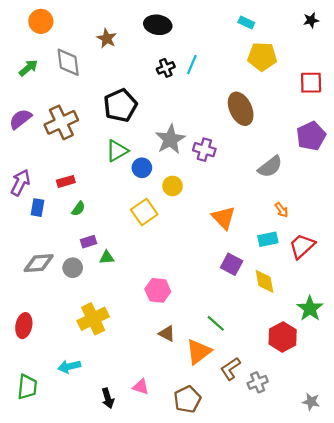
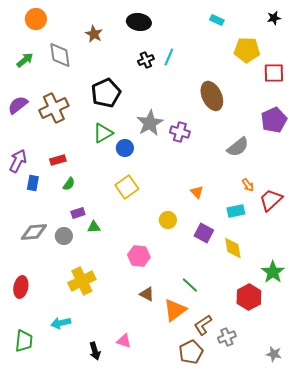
yellow pentagon: (262, 57) -> (247, 50), moved
yellow circle: (173, 186) -> (168, 220), moved
orange triangle: (224, 218) -> (197, 192), size x0.6
red trapezoid: (302, 246) -> (271, 200), moved
brown pentagon: (187, 399) -> (191, 352), moved

